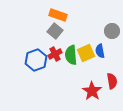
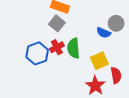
blue semicircle: (100, 51) -> (104, 33), moved, turned -56
yellow square: (86, 53) -> (99, 61), moved

